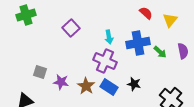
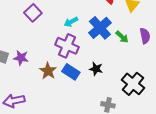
cyan arrow: (109, 37) -> (71, 22), turned 72
blue cross: (138, 43) -> (100, 28), turned -30
purple star: (61, 82) -> (21, 58), moved

